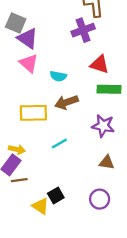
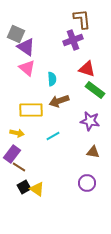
cyan semicircle: (58, 76) -> (52, 79), turned -104
green rectangle: (109, 89) -> (95, 90), turned 36
yellow arrow: (17, 149) -> (17, 133), moved
brown line: (19, 180) -> (19, 167), turned 40
black square: (56, 196) -> (24, 187), moved

